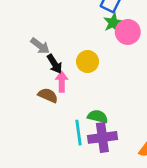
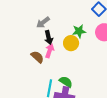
green star: (113, 23) -> (79, 31), moved
gray arrow: (40, 46) -> (43, 22), turned 88

